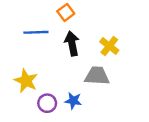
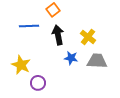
gray trapezoid: (97, 76) -> (97, 61), moved
blue star: (73, 101) -> (71, 58), moved

